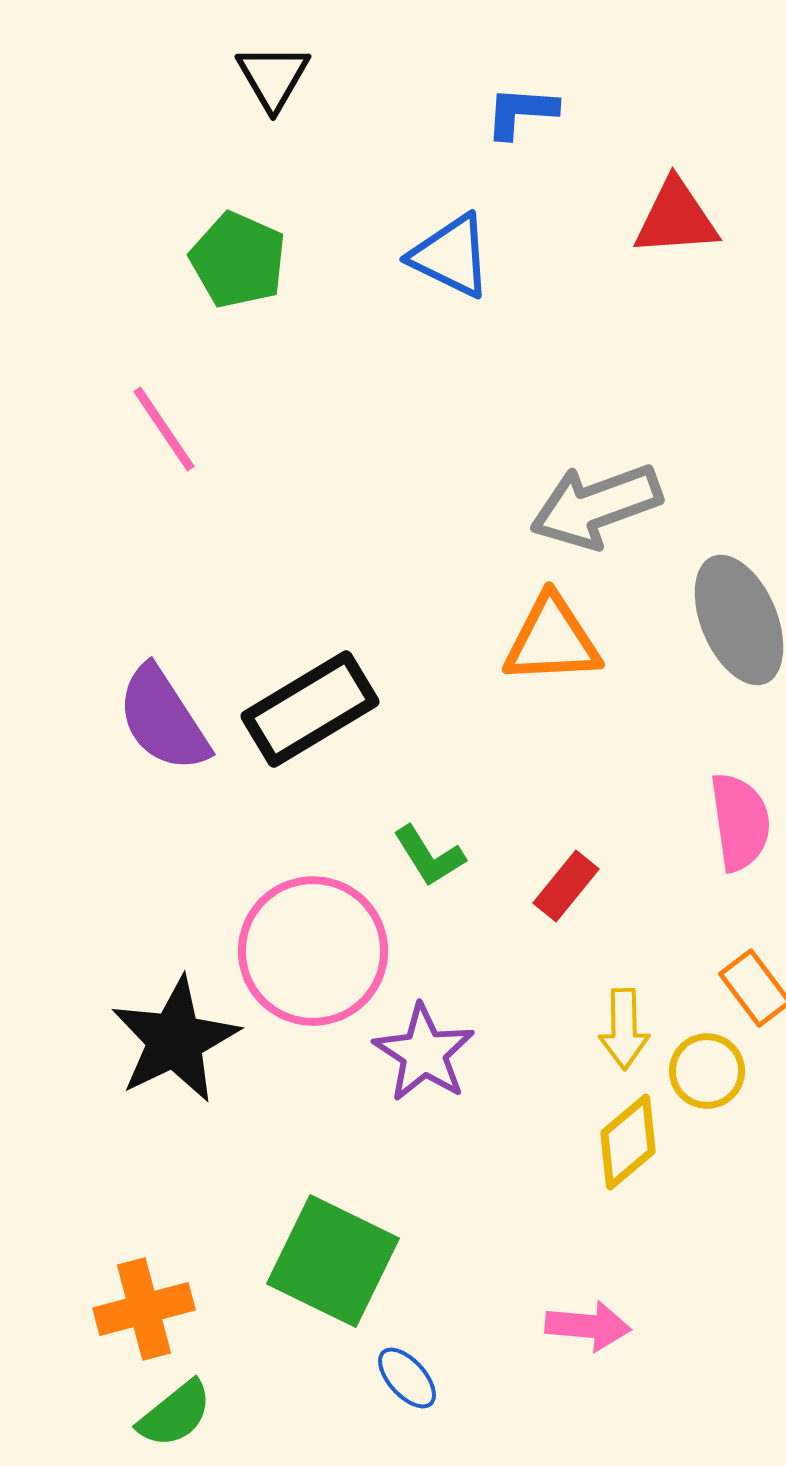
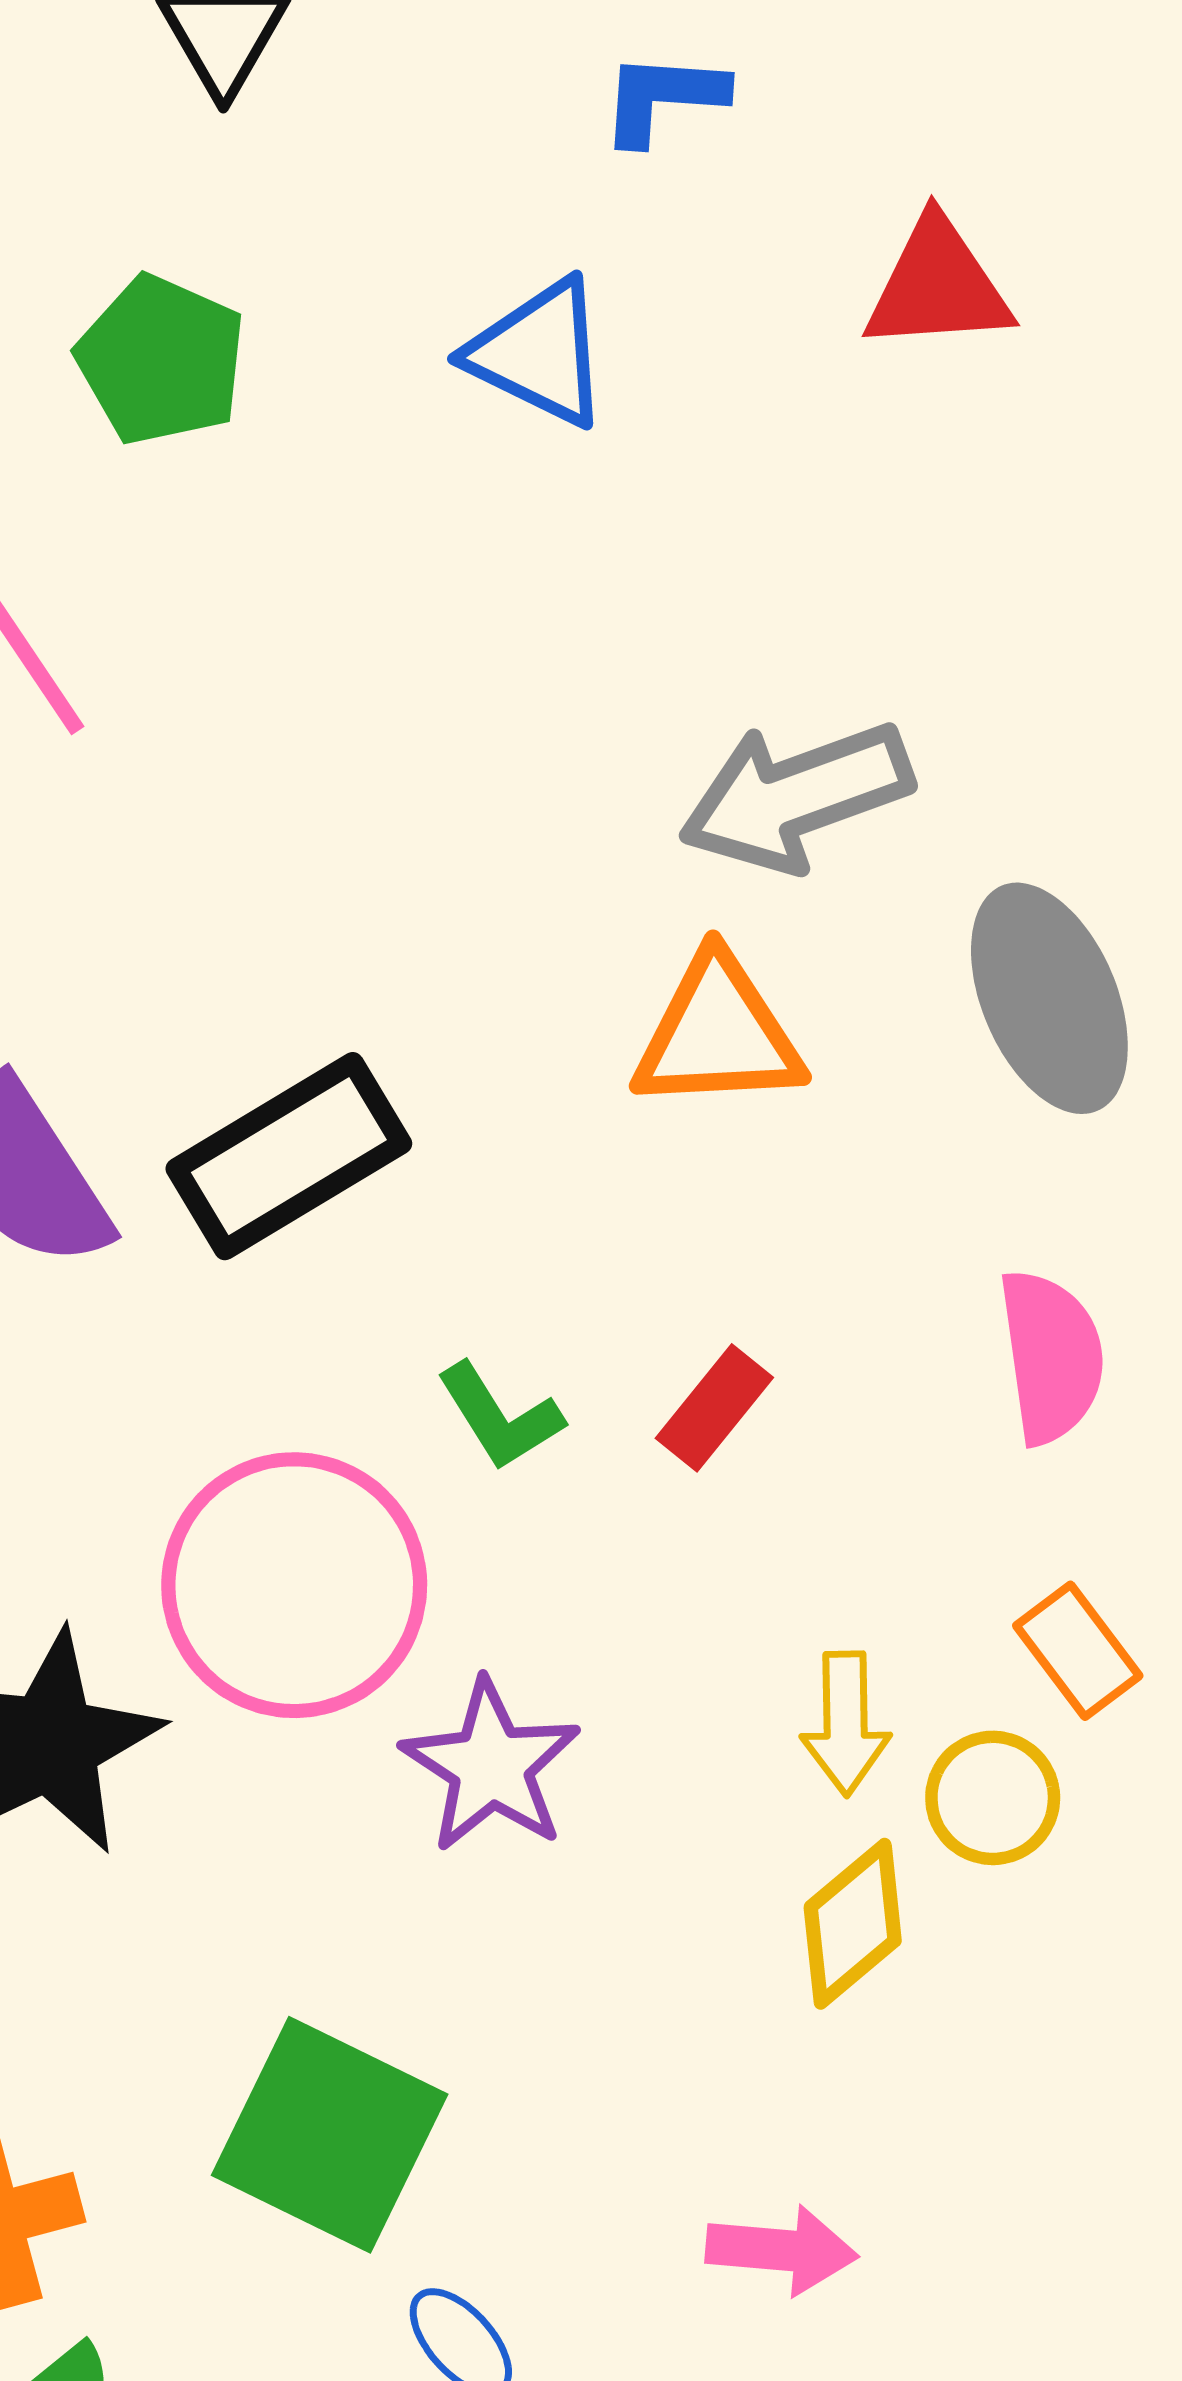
red rectangle: (566, 886) -> (714, 1408), moved

